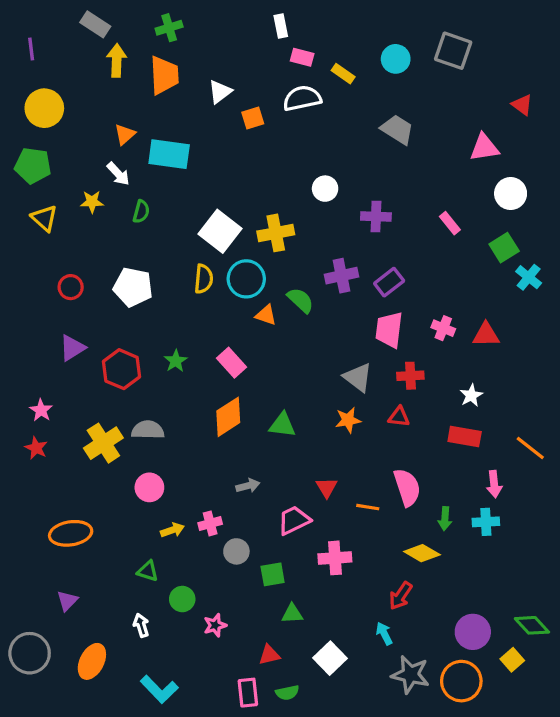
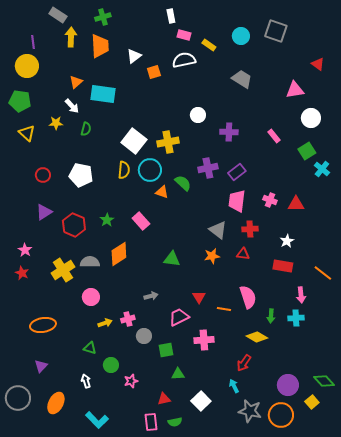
purple line: (31, 49) -> (33, 42), moved
orange diamond: (228, 417) -> (119, 254), moved

